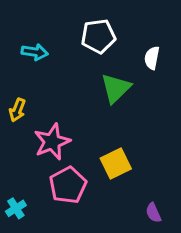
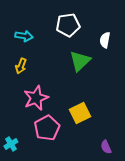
yellow arrow: (17, 110) -> (21, 66), moved

